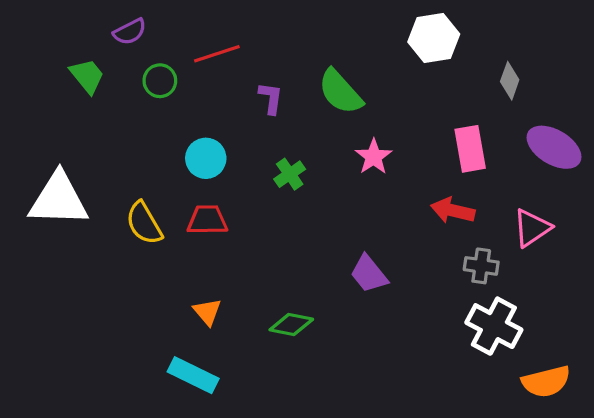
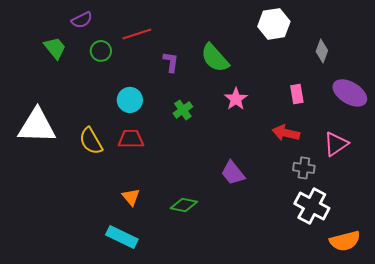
pink rectangle: (470, 149) -> (297, 94), size x0.7

